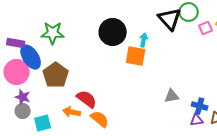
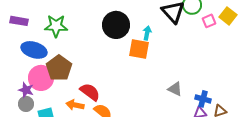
purple rectangle: (16, 43) -> (19, 21), moved
blue ellipse: (31, 57) -> (34, 50), turned -40
pink circle: (17, 72) -> (41, 78), moved
gray triangle: (172, 96) -> (175, 89), turned 35

